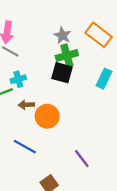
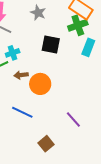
gray star: (62, 35) -> (38, 13), moved
green cross: (67, 56) -> (78, 25), moved

